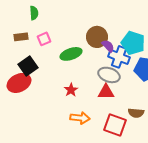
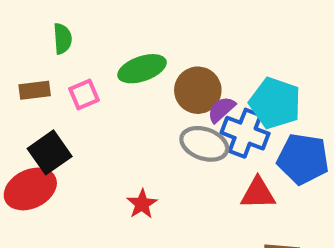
purple semicircle: (108, 46) -> (221, 110), turned -88
green ellipse: (71, 54) -> (142, 69), moved
gray ellipse: (109, 75) -> (204, 144), moved
red triangle: (106, 92) -> (258, 193), moved

